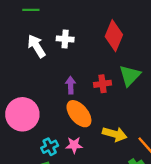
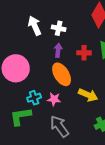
white cross: (65, 39) -> (59, 28), moved
white arrow: (36, 46) -> (35, 26), moved

